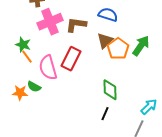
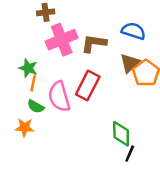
orange line: (27, 57) -> (33, 83), turned 48
green semicircle: (34, 87) -> (36, 106), moved
green diamond: (110, 90) -> (121, 134), moved

